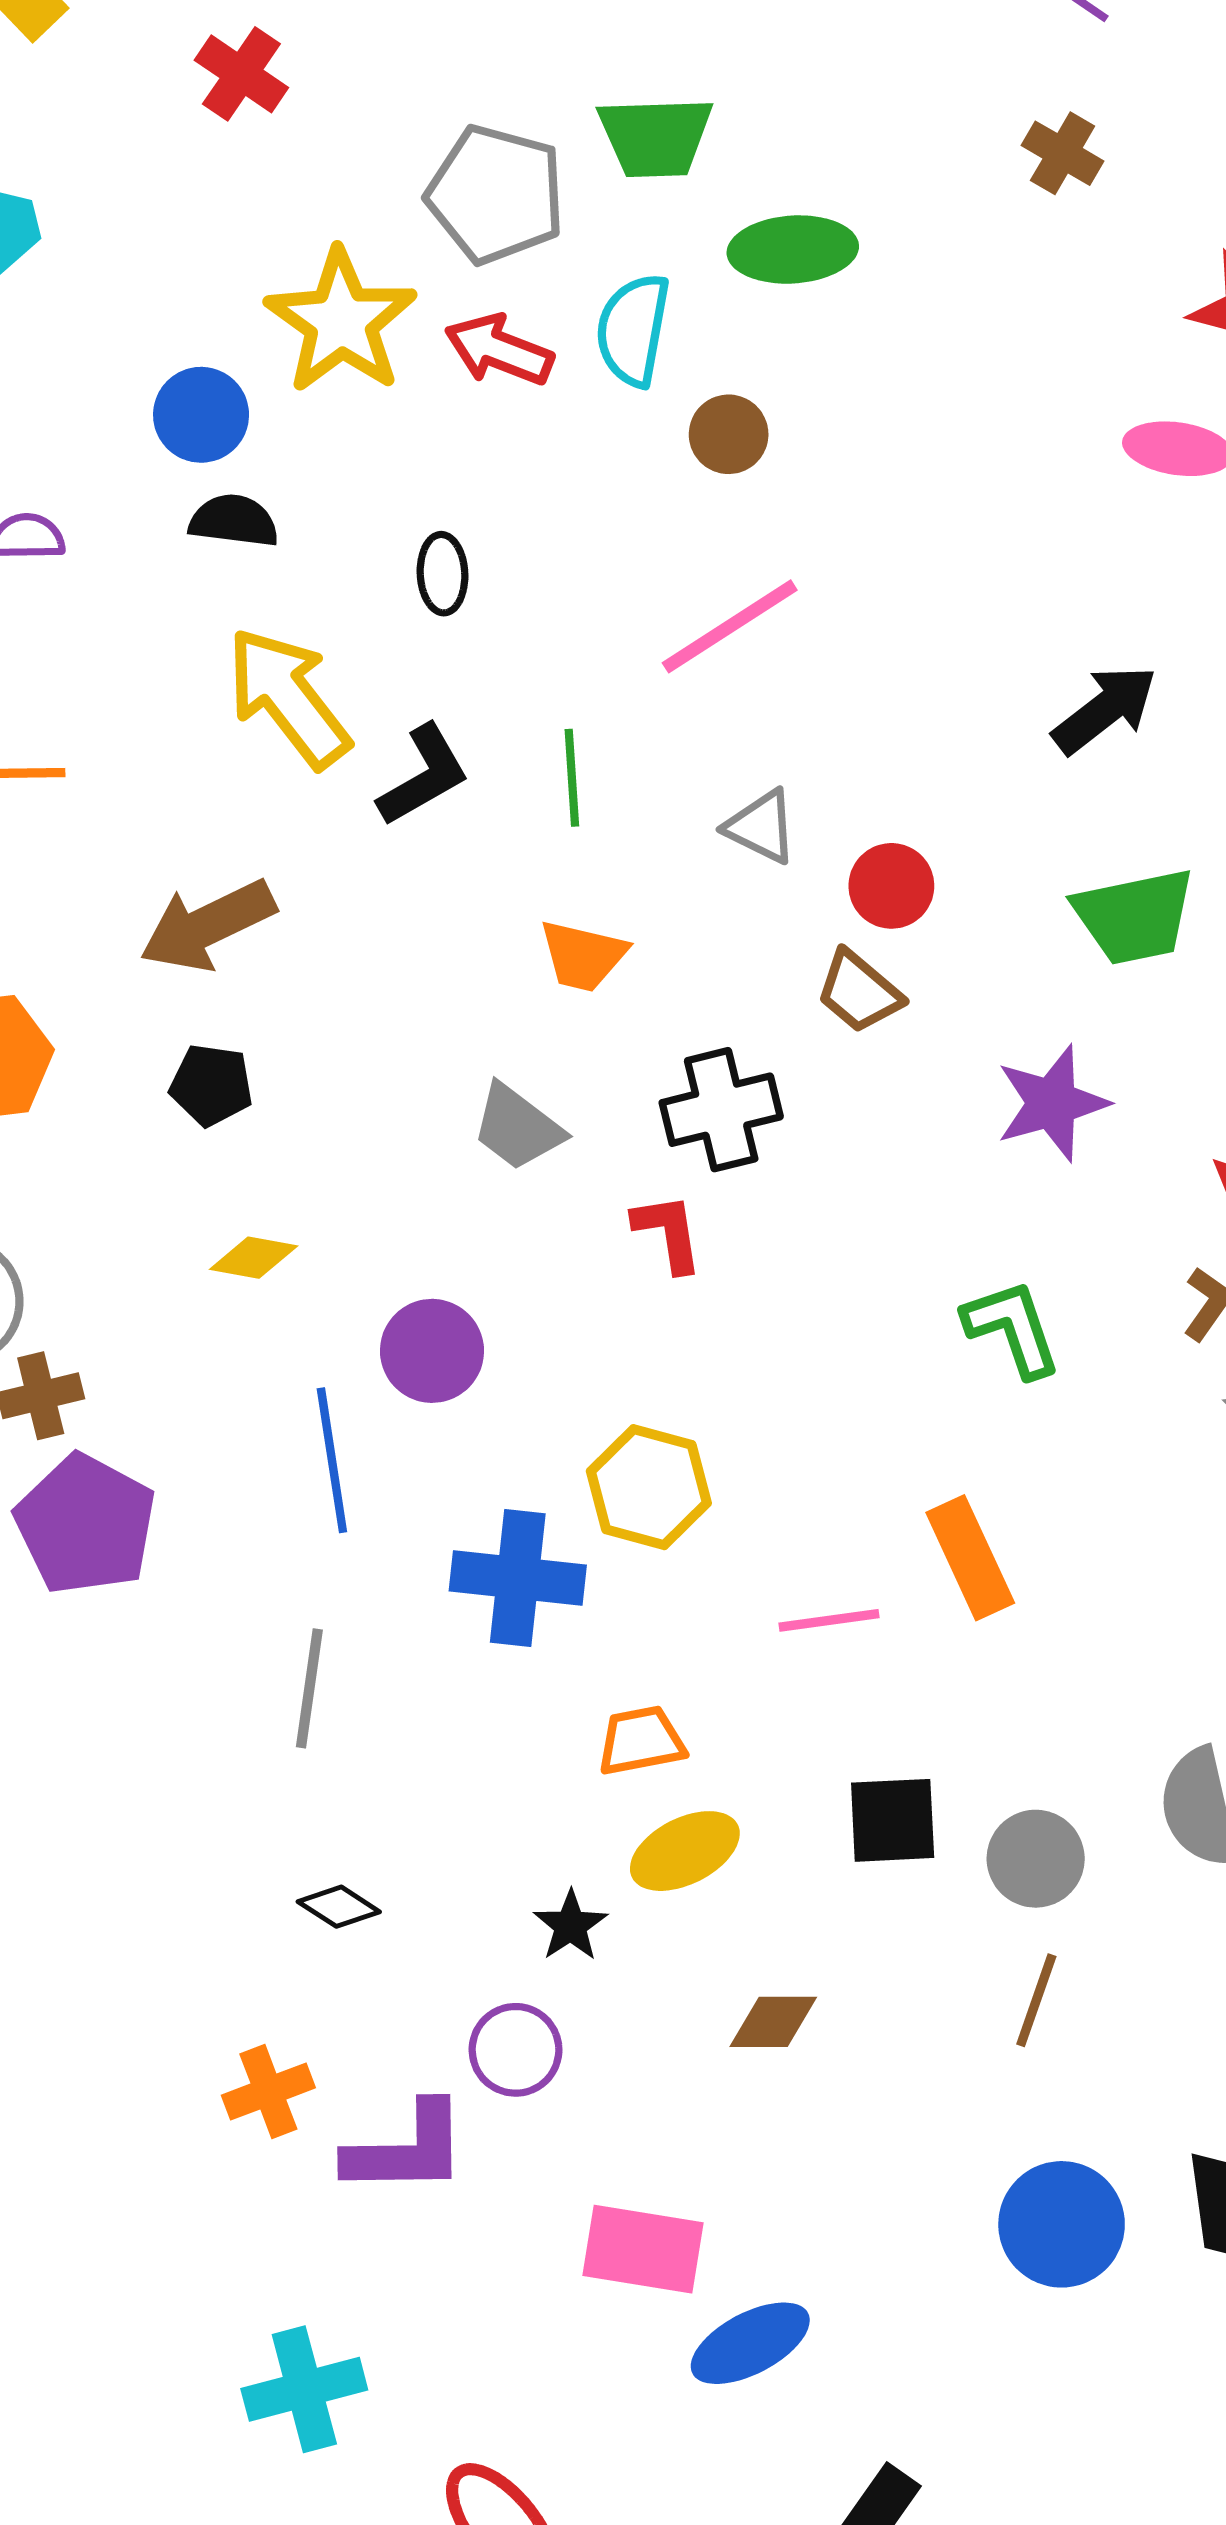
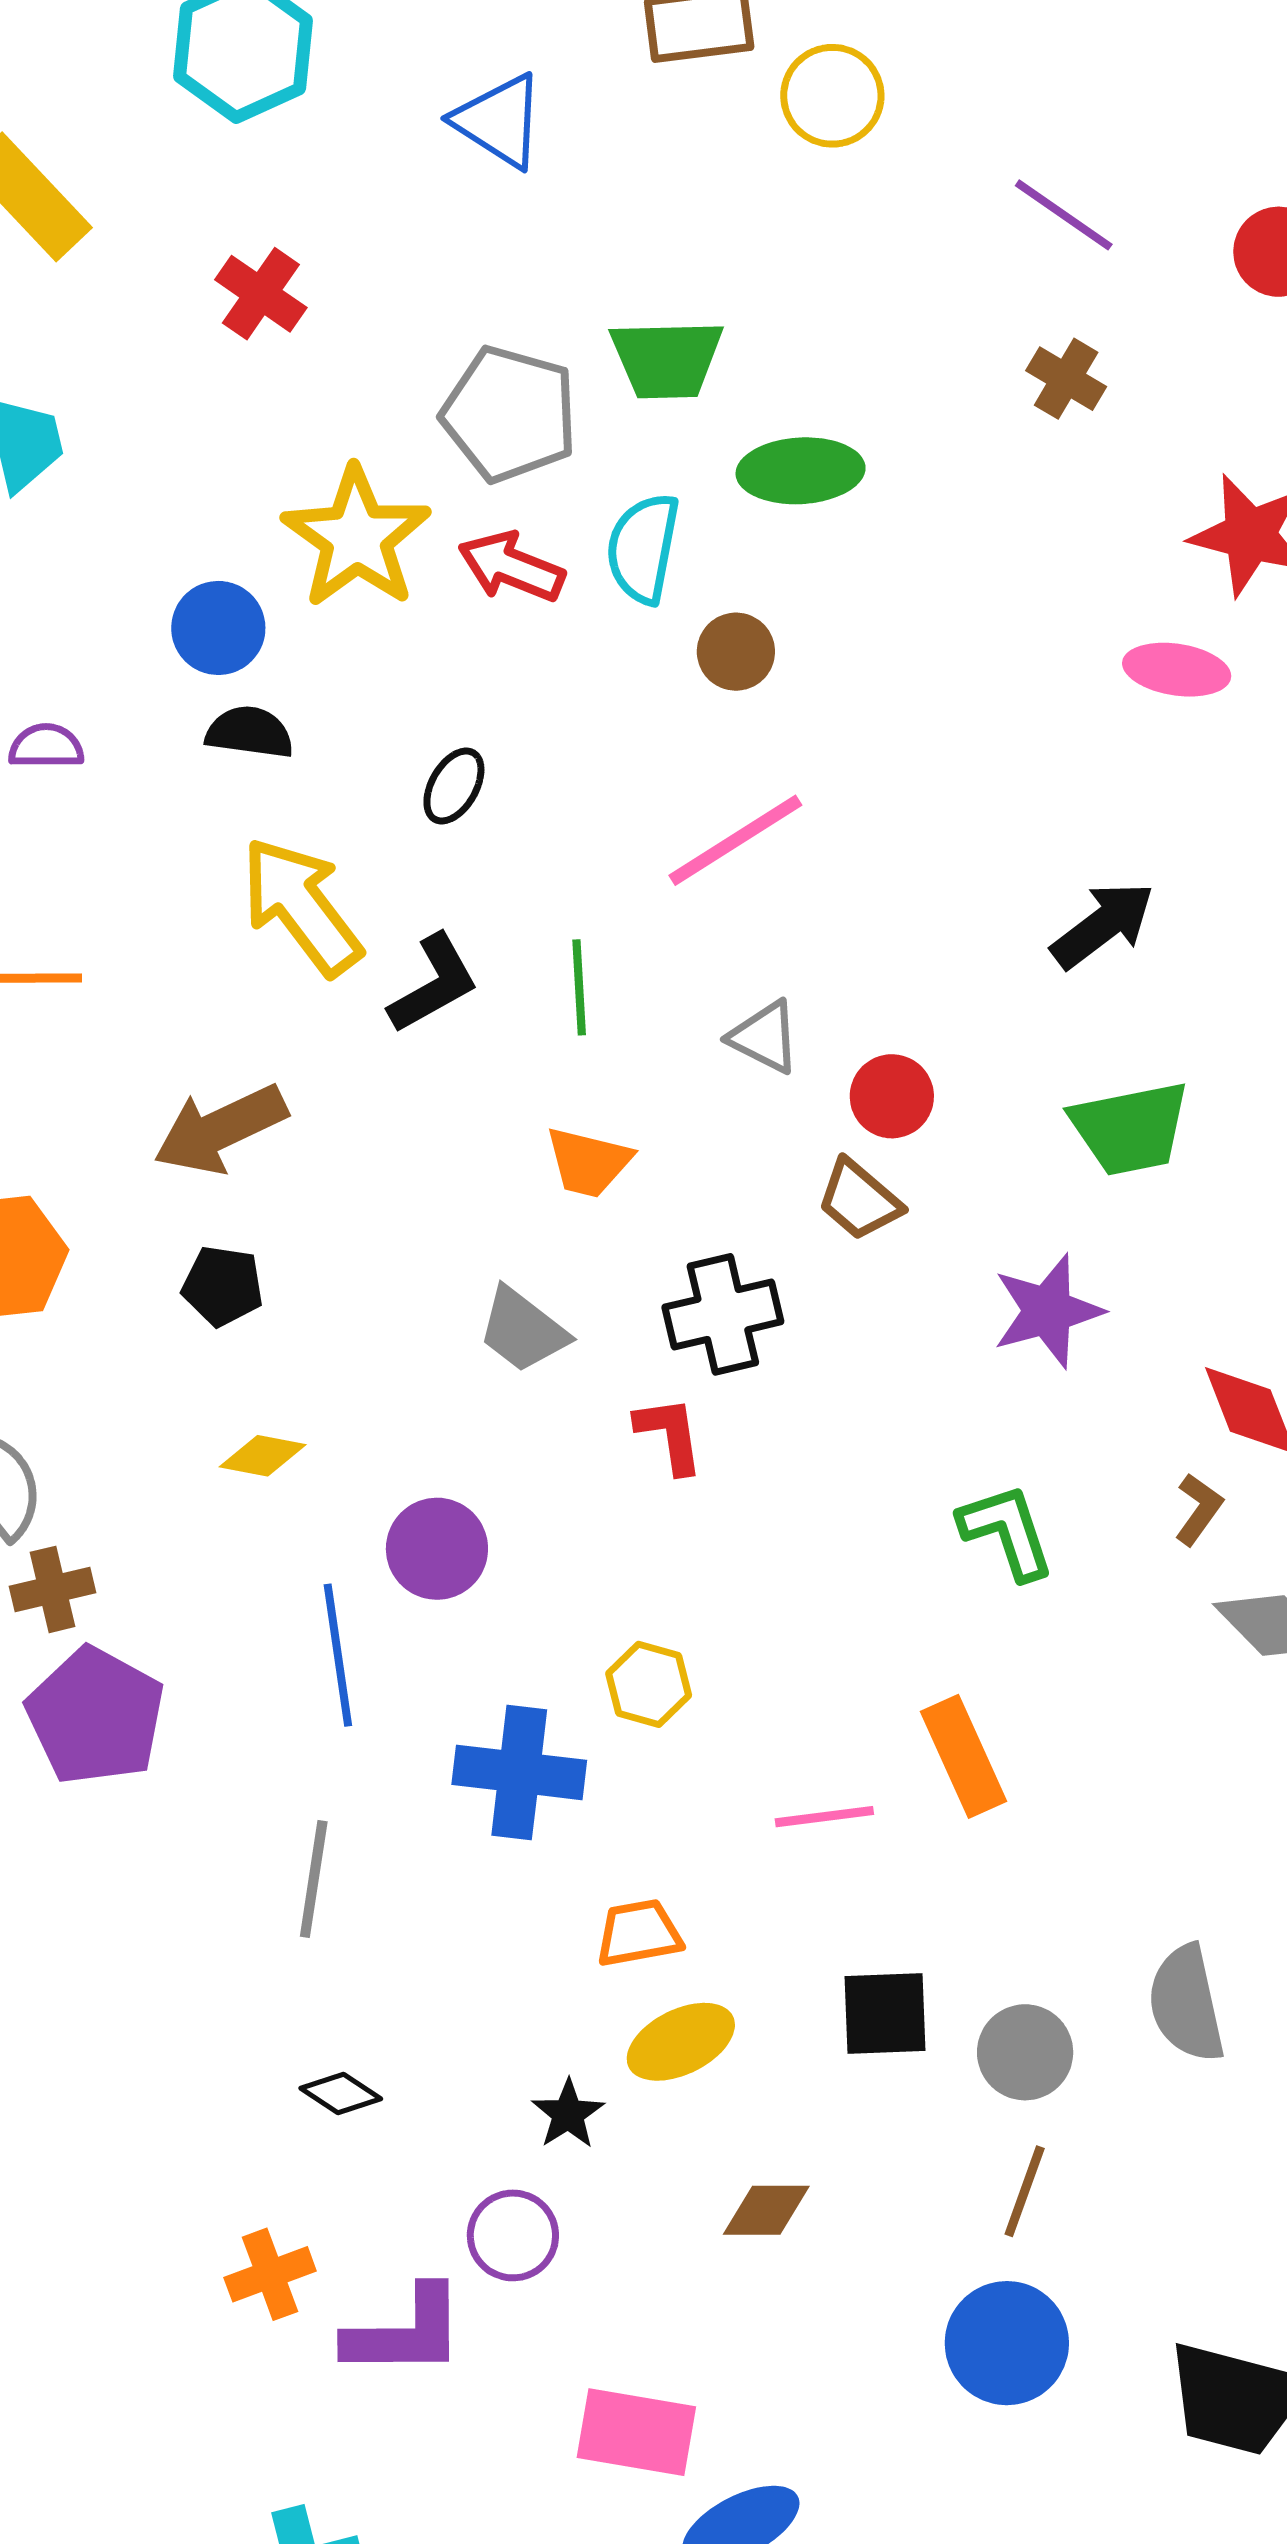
black ellipse: (442, 574) -> (454, 786), turned 32
yellow hexagon: (649, 1487) -> (649, 1684), size x0.7
blue circle: (1062, 2224) -> (1007, 2343), moved

